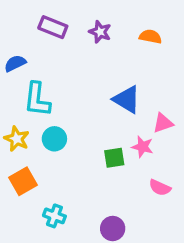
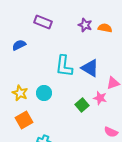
purple star: (100, 32) -> (85, 25), moved
cyan L-shape: (37, 99) -> (64, 66), moved
green square: (114, 158) -> (82, 105), turned -32
pink semicircle: (160, 188) -> (111, 132), moved

